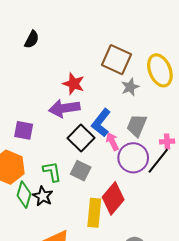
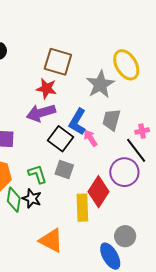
brown square: (117, 60) -> (58, 62), moved
gray star: (130, 87) -> (100, 84), size x1.6
purple circle: (133, 158) -> (124, 172), moved
black line: (158, 161) -> (136, 150), turned -68

